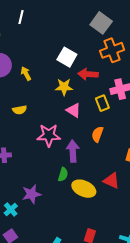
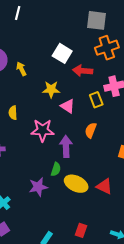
gray square: (101, 23) -> (97, 20), turned -30
yellow star: (64, 87) -> (51, 89), moved
yellow semicircle: (20, 110) -> (13, 113), moved, turned 96
red triangle: (111, 181) -> (104, 186), moved
purple star: (31, 194) -> (38, 187), moved

